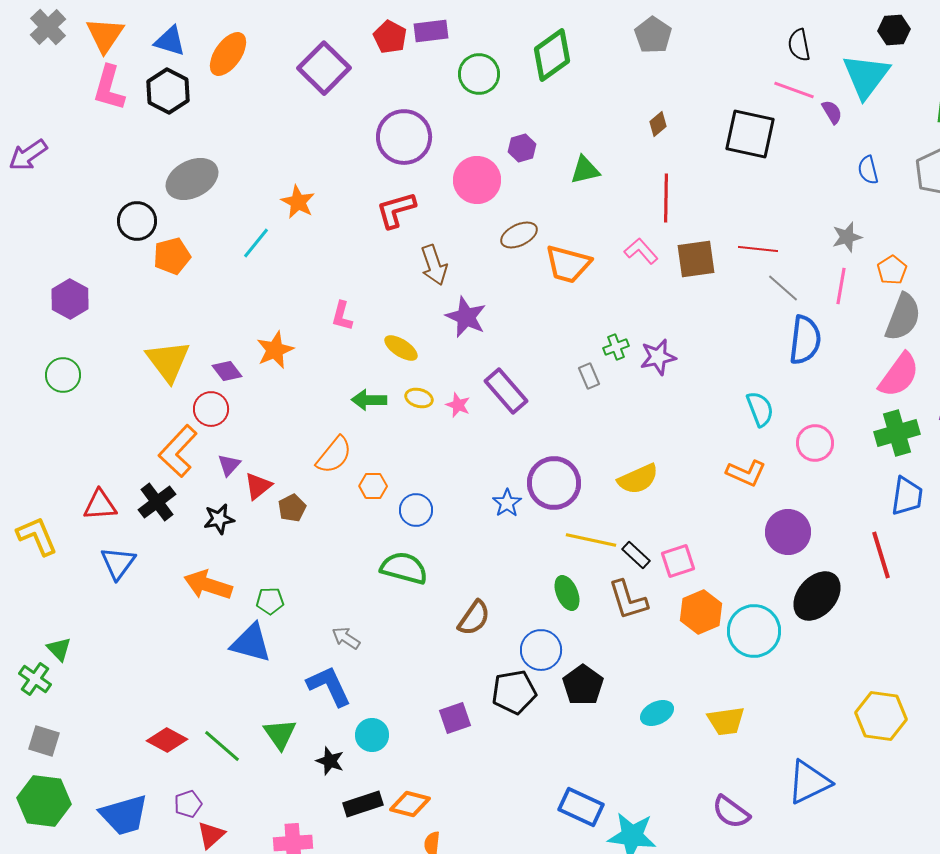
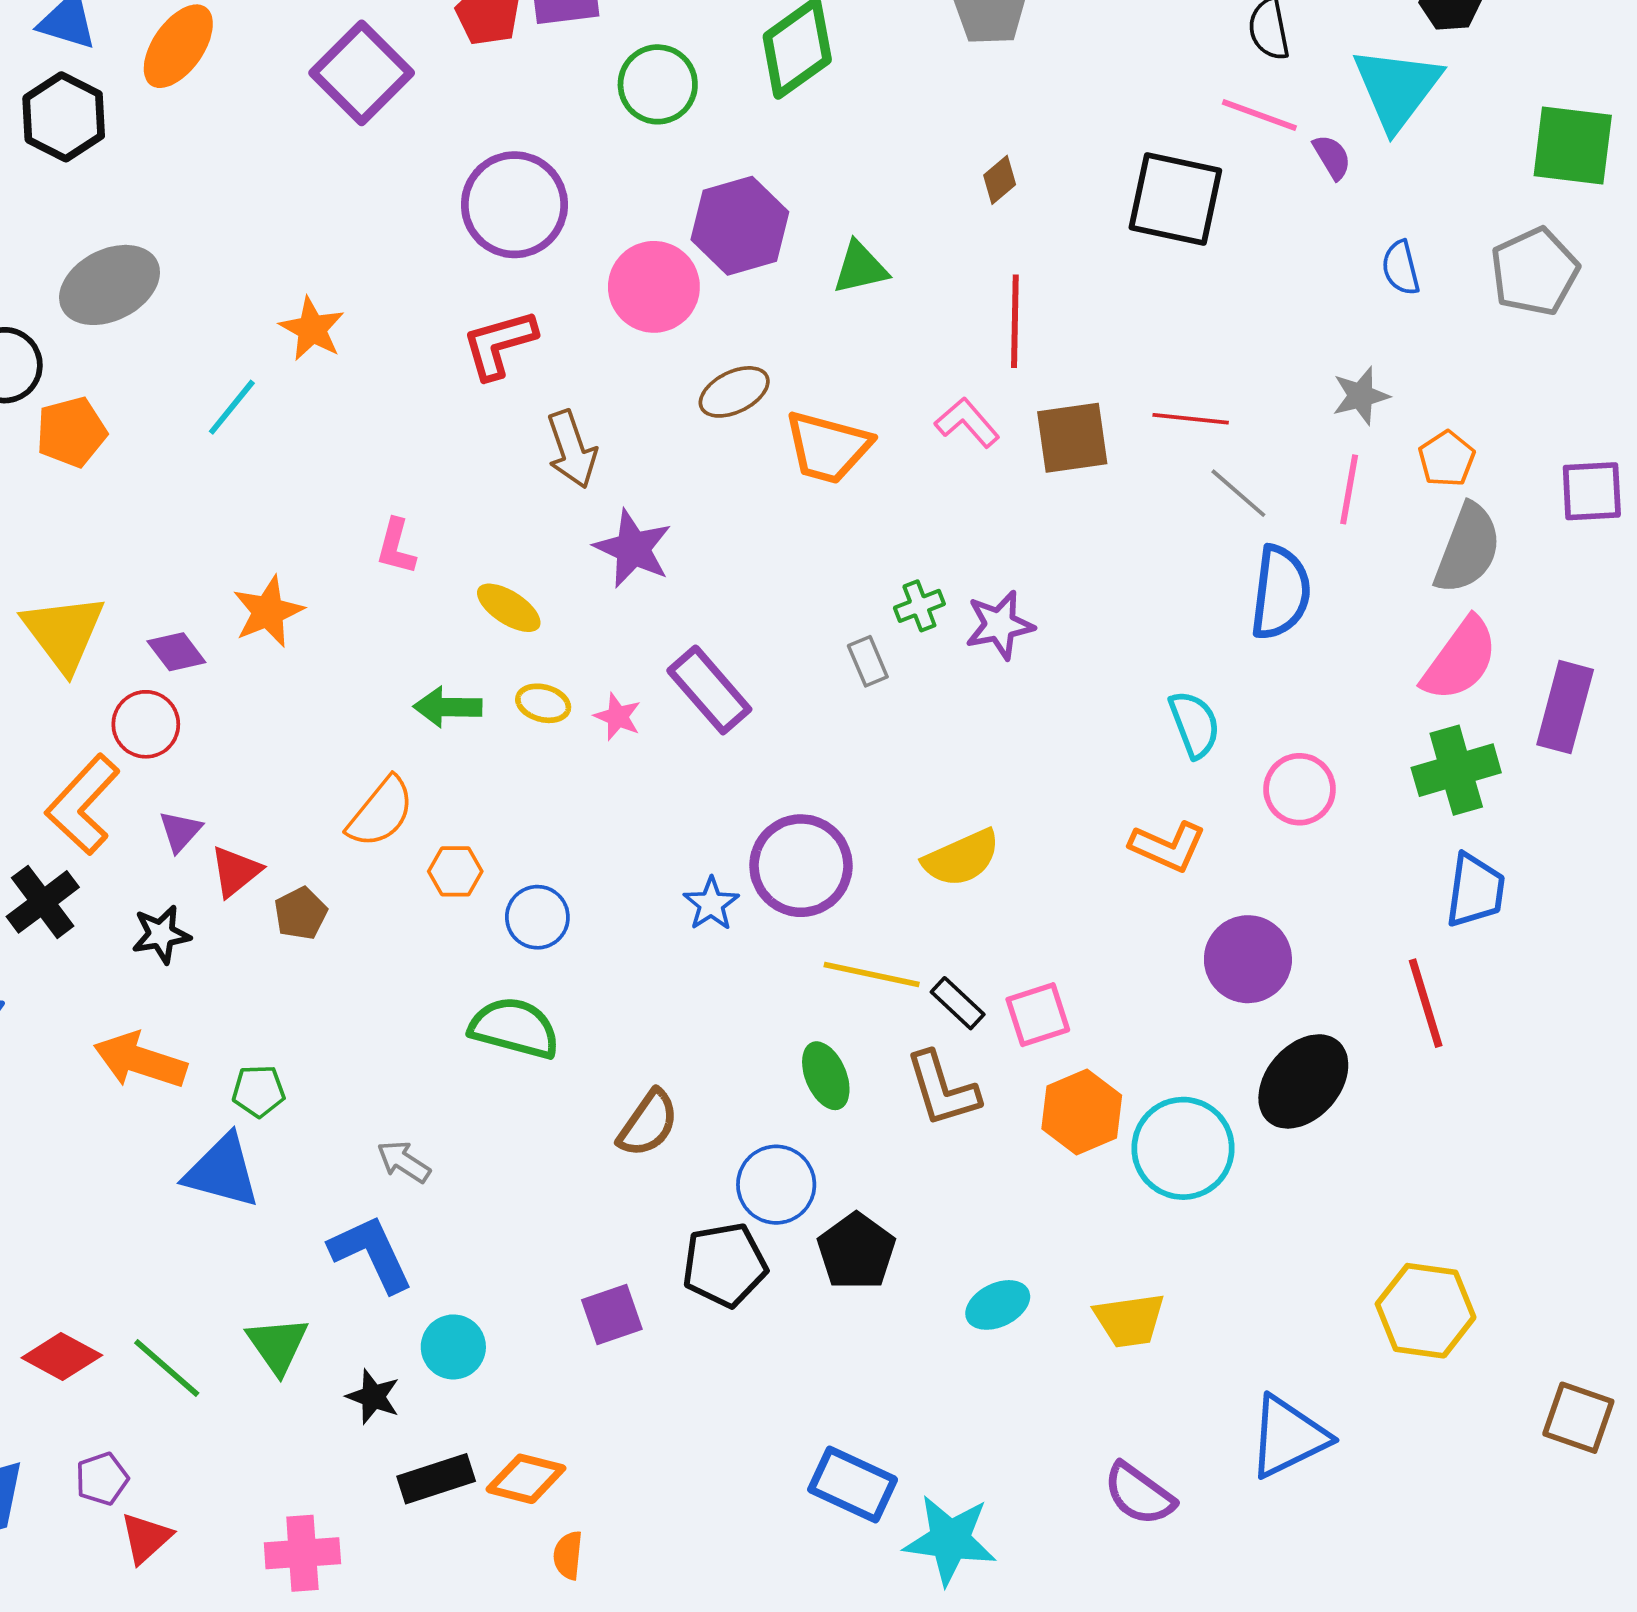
purple hexagon: (522, 148) -> (740, 226), size x1.8

